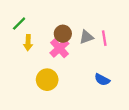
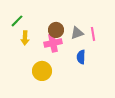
pink cross: (59, 48) -> (53, 43), turned 30
blue semicircle: (102, 80) -> (81, 57), moved, turned 64

